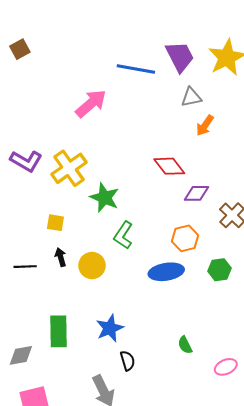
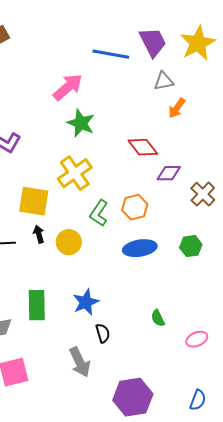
yellow cross: (69, 168) -> (75, 173), moved
green star: (105, 198) -> (81, 123), moved
yellow square: (55, 223) -> (34, 201), size x1.8
orange hexagon: (185, 238) -> (135, 207), moved

